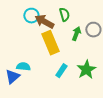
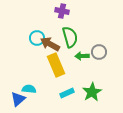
green semicircle: (64, 15) -> (70, 37), size x1.5
green arrow: (76, 34) -> (82, 56), turned -112
cyan rectangle: (61, 71) -> (67, 93), turned 32

